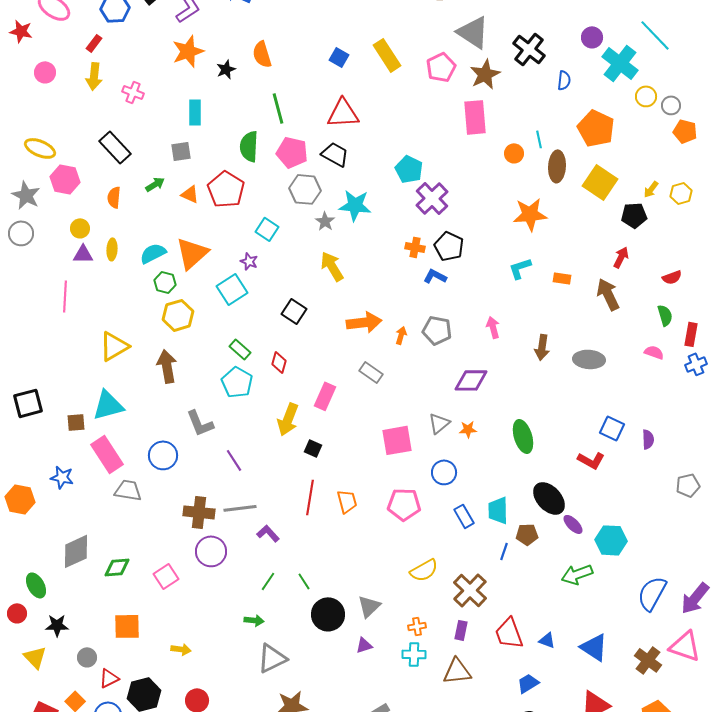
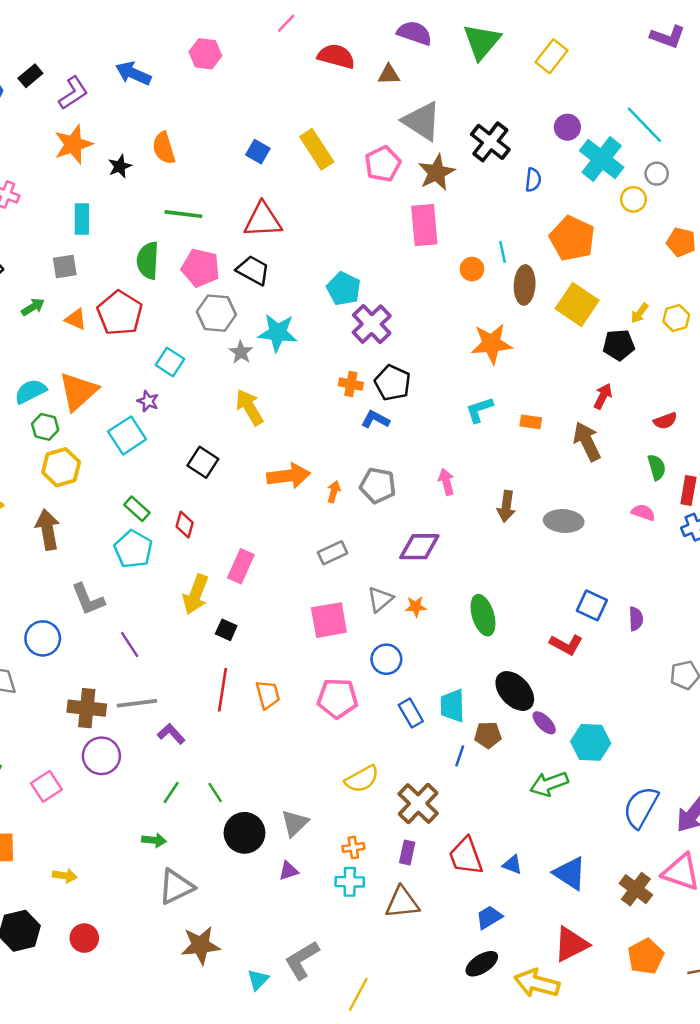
gray circle: (671, 105) -> (657, 174), moved
green line: (278, 108) -> (183, 214), turned -68
gray rectangle: (371, 372) -> (333, 553), moved, turned -60

